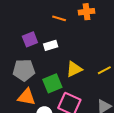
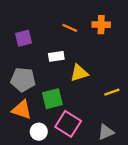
purple square: (30, 39) -> (24, 38), moved
yellow triangle: (74, 69) -> (79, 73), moved

